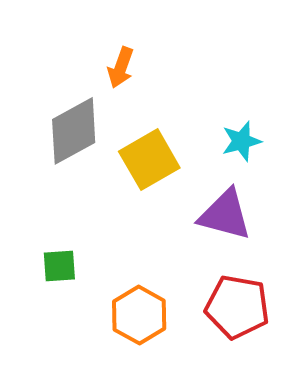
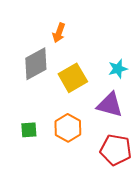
orange hexagon: (139, 315) -> (68, 128), moved

